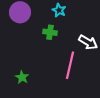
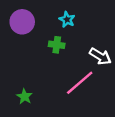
pink line: (70, 65) -> (80, 83), turned 36

